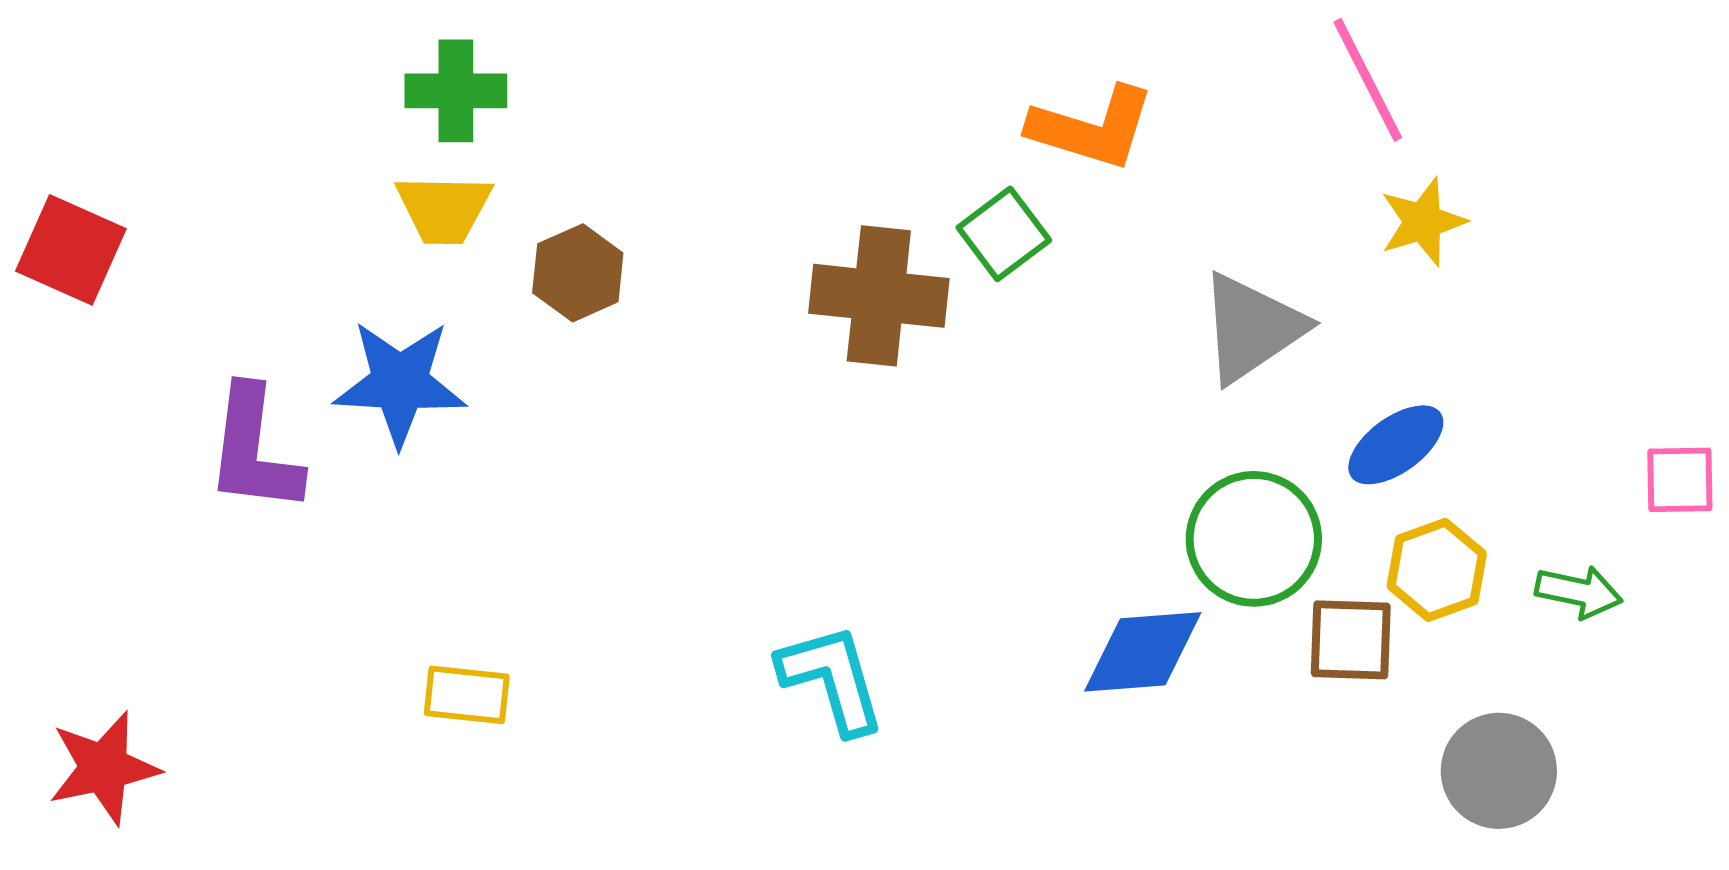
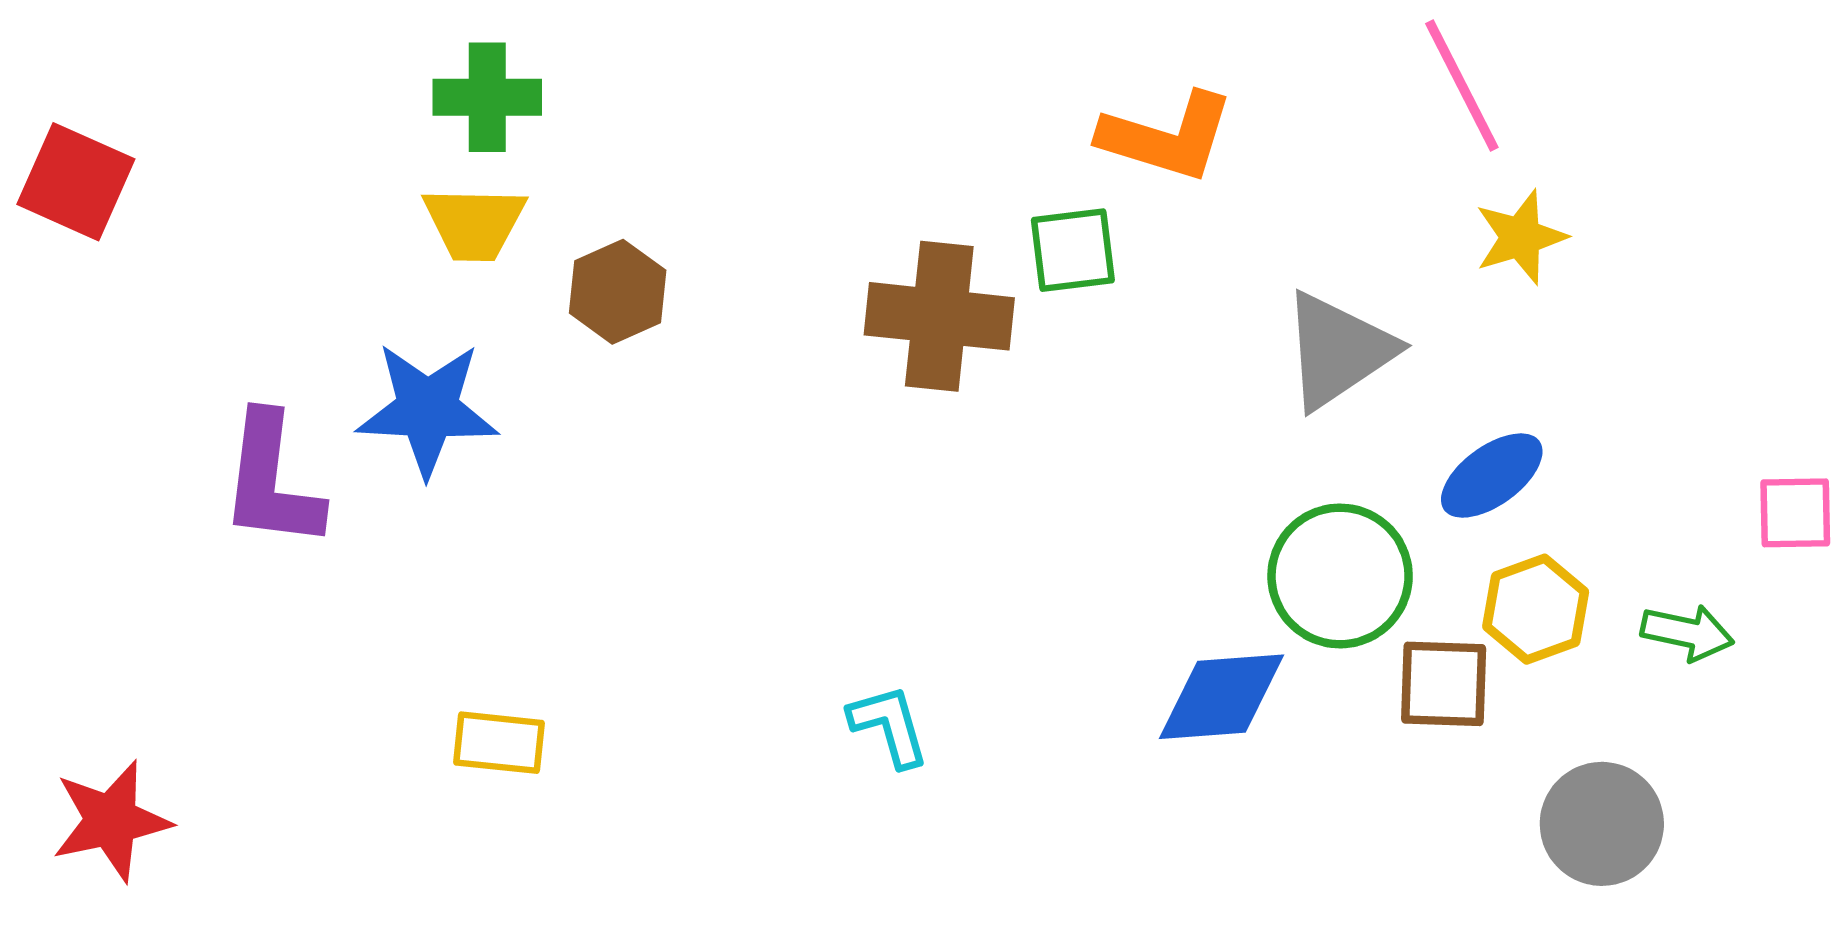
green square: (1004, 234) -> (1073, 250), turned 30
red square: (71, 250) -> (76, 182), moved
cyan L-shape: (832, 679) -> (889, 726), size x0.7

